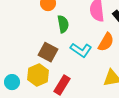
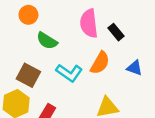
green semicircle: (63, 24) -> (47, 41), turned 132

